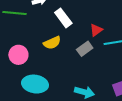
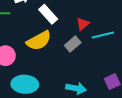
yellow semicircle: (52, 43) -> (39, 41), size x1.4

